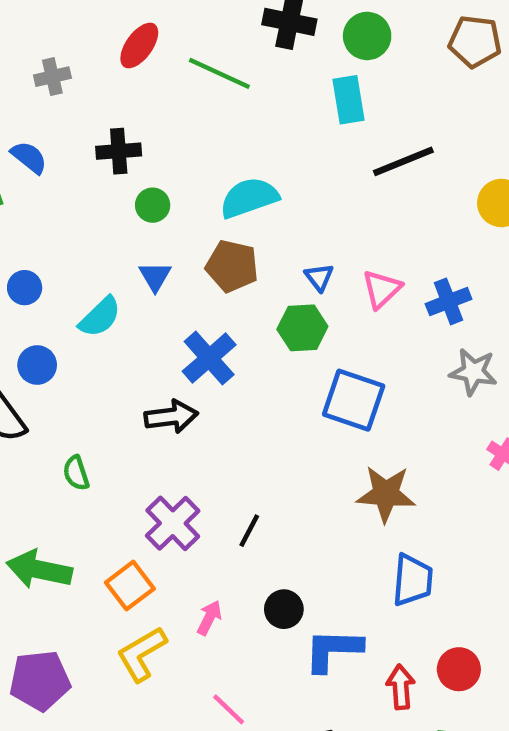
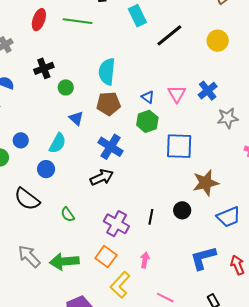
cyan semicircle: (249, 198) -> (107, 72), turned -48
blue circle: (37, 365) -> (46, 169), moved
blue trapezoid: (413, 580) -> (229, 217), turned 80
black circle: (284, 609) -> (182, 210), moved

